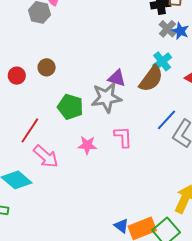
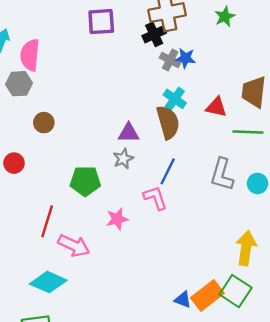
brown circle: (47, 67) -> (44, 123), moved
brown semicircle: (151, 79) -> (168, 122), turned -36
gray star: (106, 98) -> (123, 159), size x0.6
blue line: (166, 120) -> (168, 171), moved

